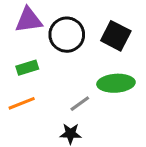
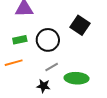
black circle: (67, 35) -> (48, 40), moved
green ellipse: (116, 83) -> (77, 78), moved

